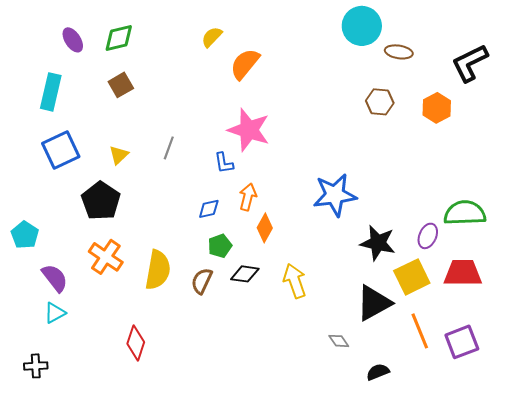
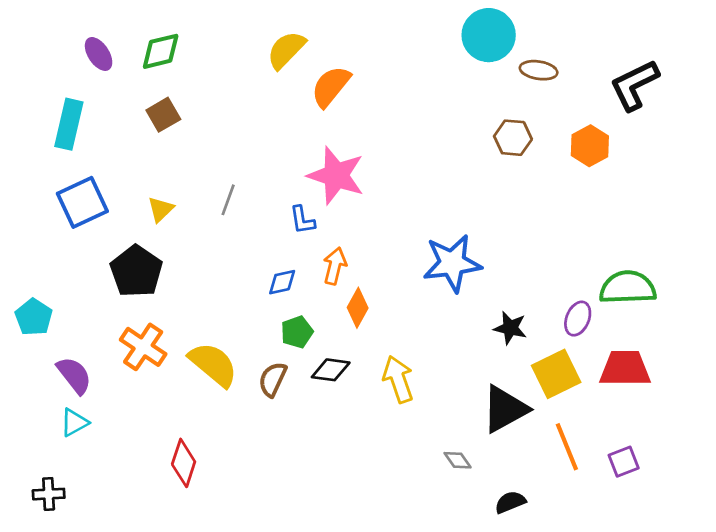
yellow semicircle: (212, 37) -> (286, 50), size x1.4
black star: (378, 243) -> (510, 328), size x0.7
yellow semicircle: (158, 270) -> (213, 364), turned -60
purple square: (462, 342) -> (624, 462), size x0.7

